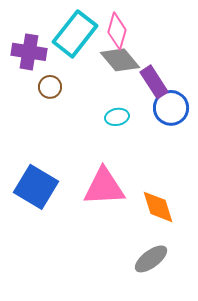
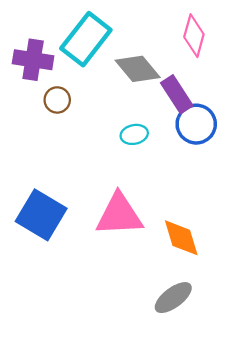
pink diamond: (117, 31) -> (194, 36), moved

